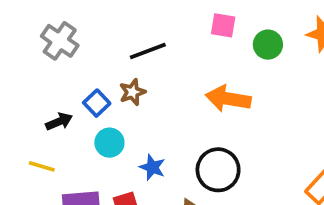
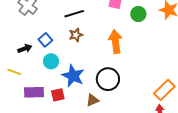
brown star: (132, 92) -> (76, 35), moved
orange arrow: (228, 99) -> (115, 42), turned 70
blue star: (152, 167) -> (73, 76), size x1.6

